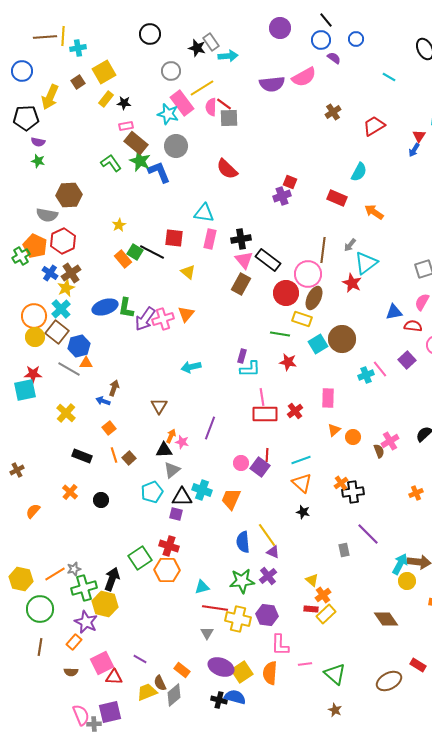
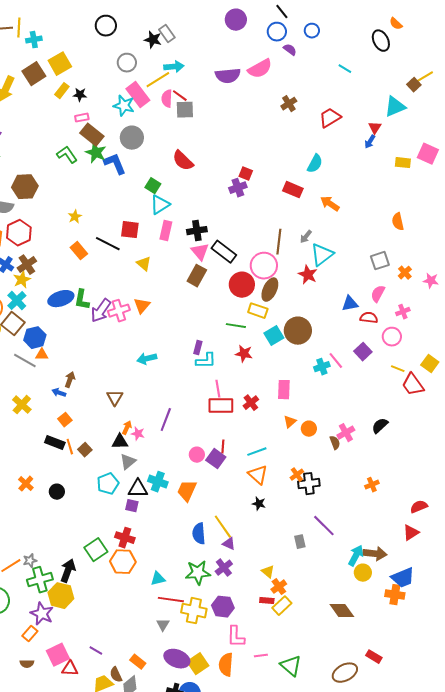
cyan arrow: (228, 56) -> (174, 67), moved
brown square: (78, 82) -> (34, 74), size x1.6
cyan triangle: (204, 213) -> (160, 205), turned -40
green square: (135, 252) -> (153, 186), moved
black rectangle: (82, 456) -> (55, 443), moved

